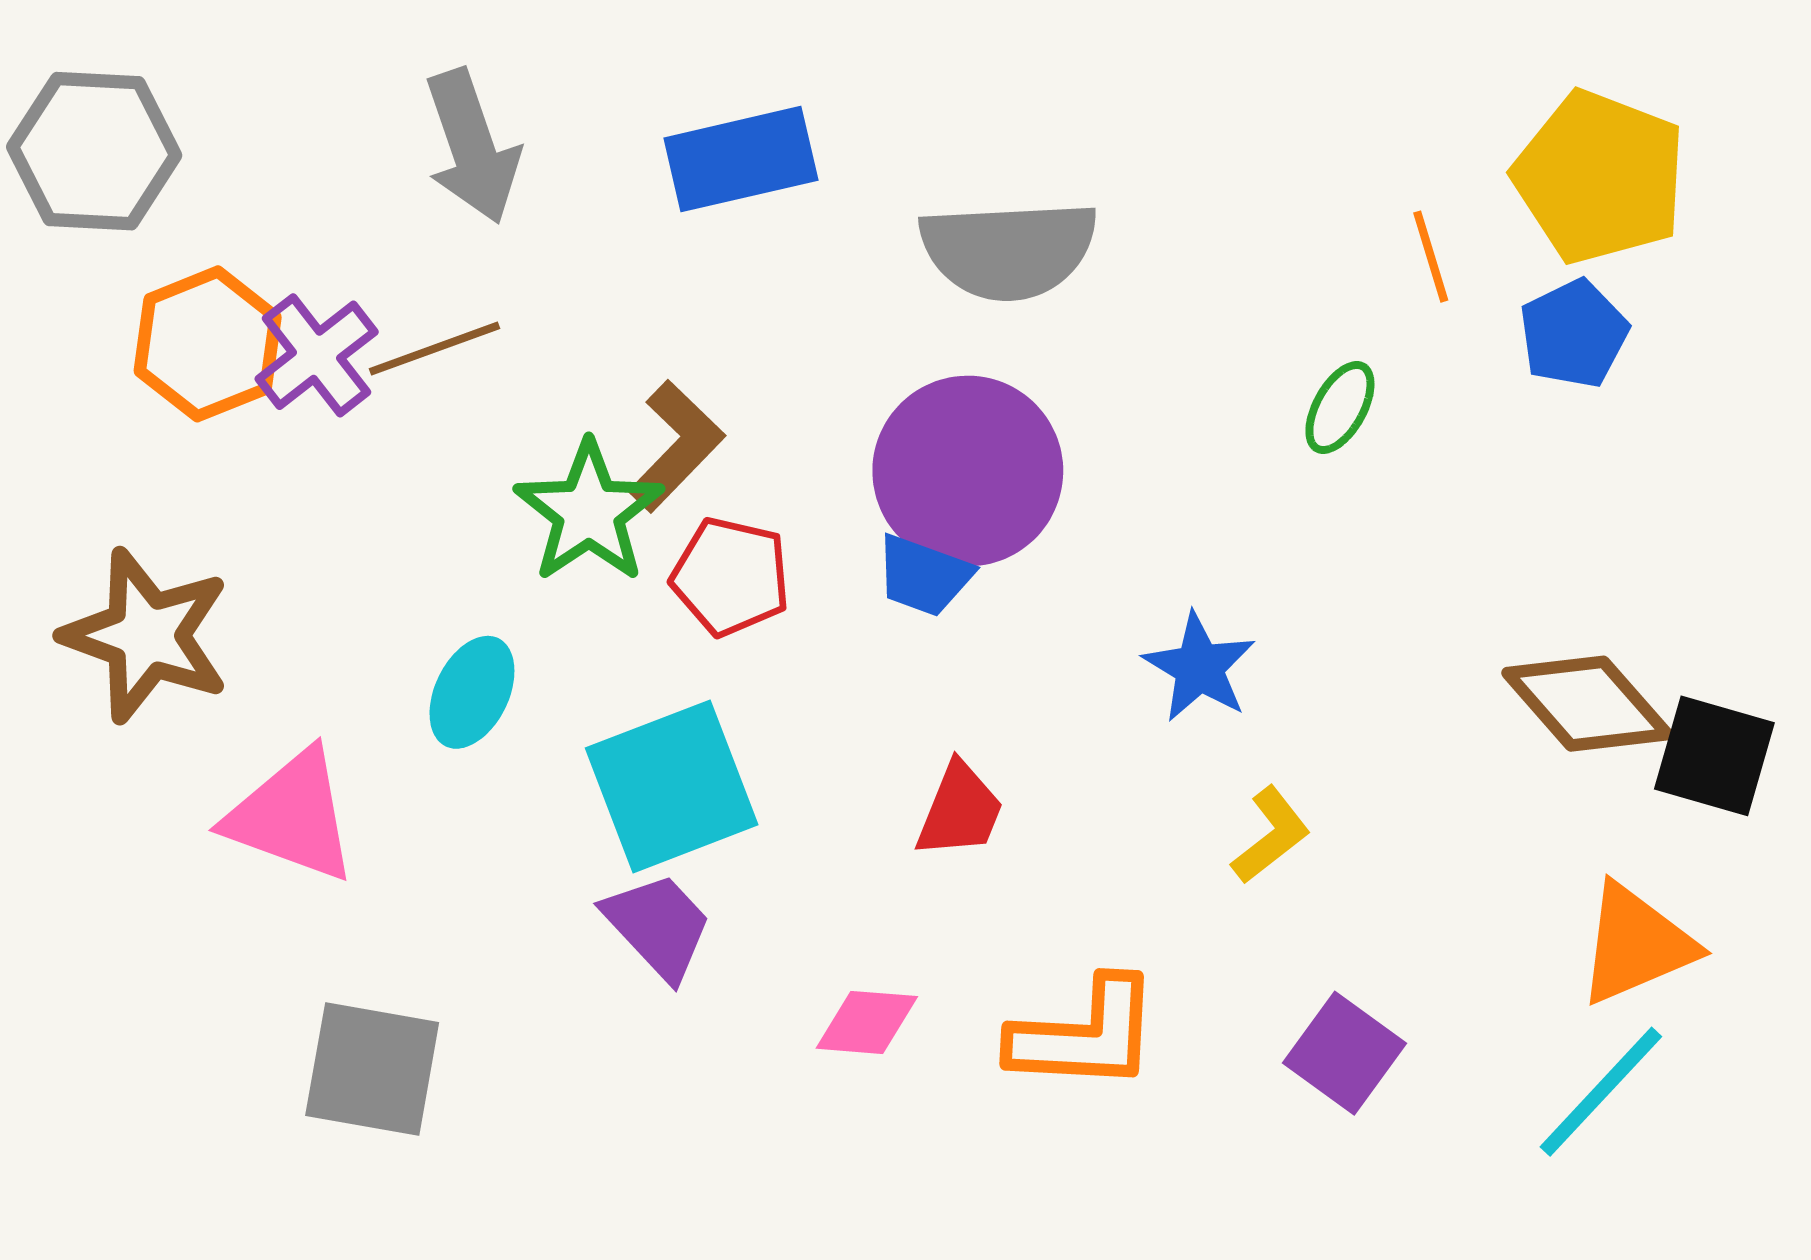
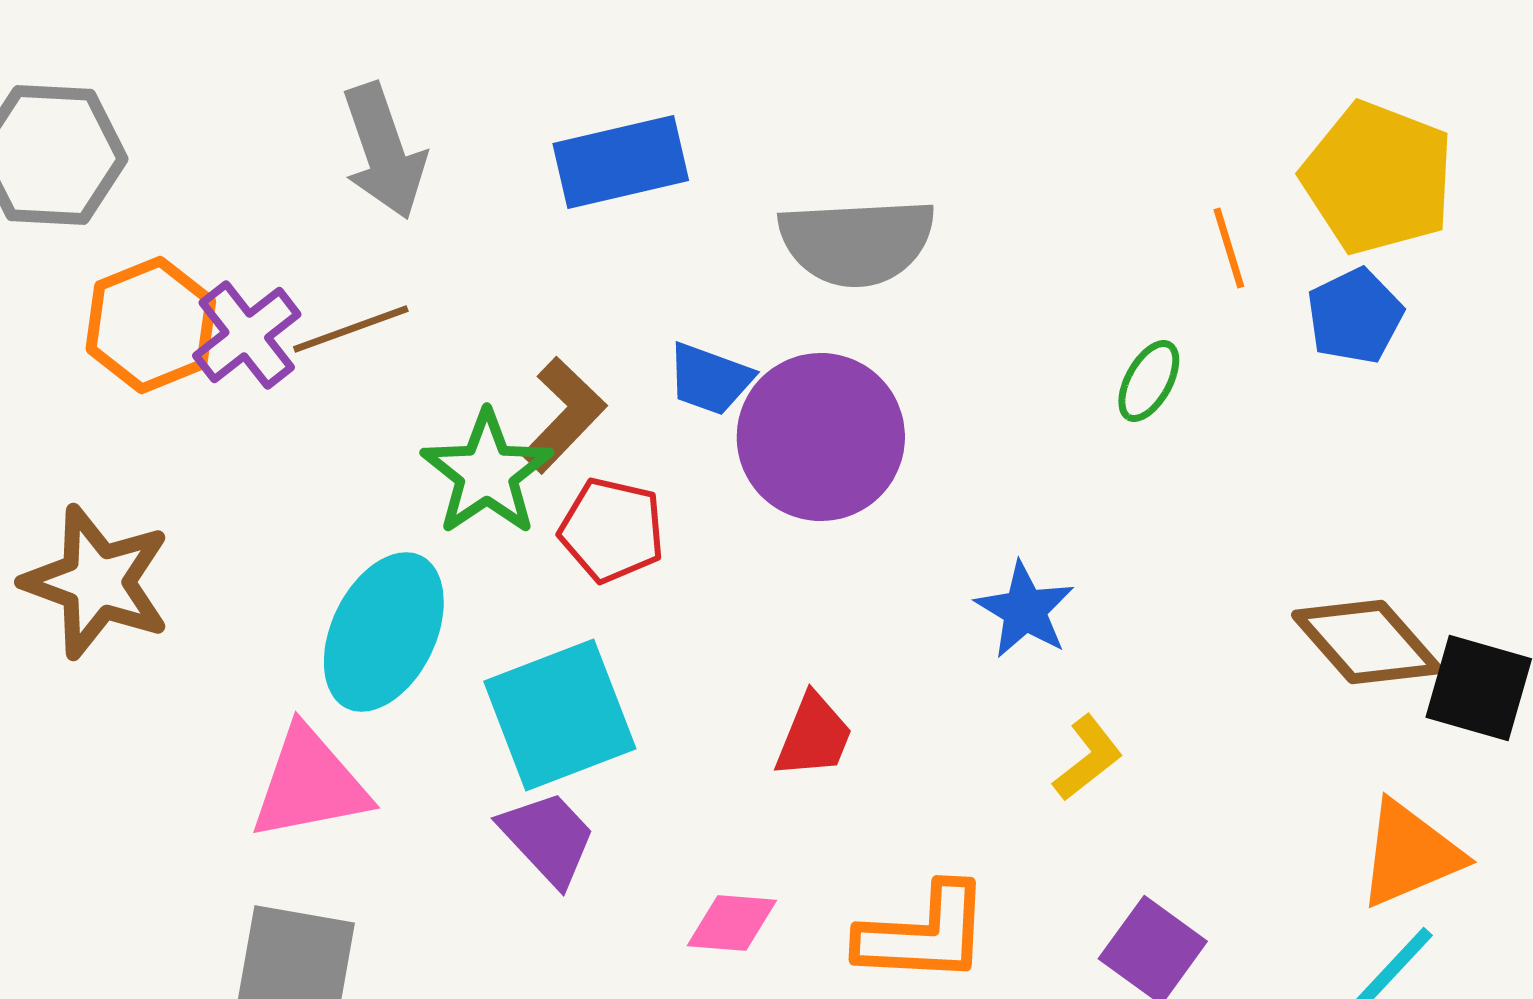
blue trapezoid: (924, 575) -> (710, 379), moved
cyan ellipse: (472, 692) -> (384, 632), size x1.6
pink triangle: (292, 816) -> (310, 784), moved, turned -31

